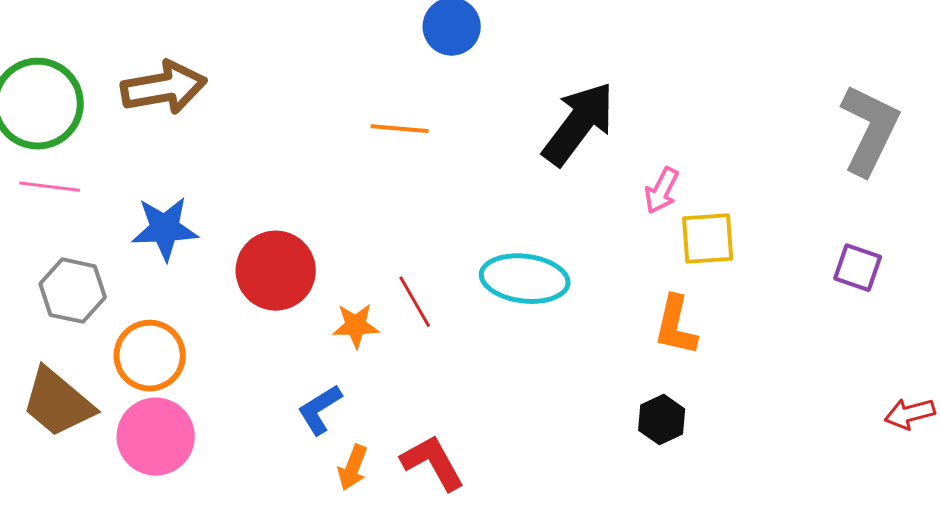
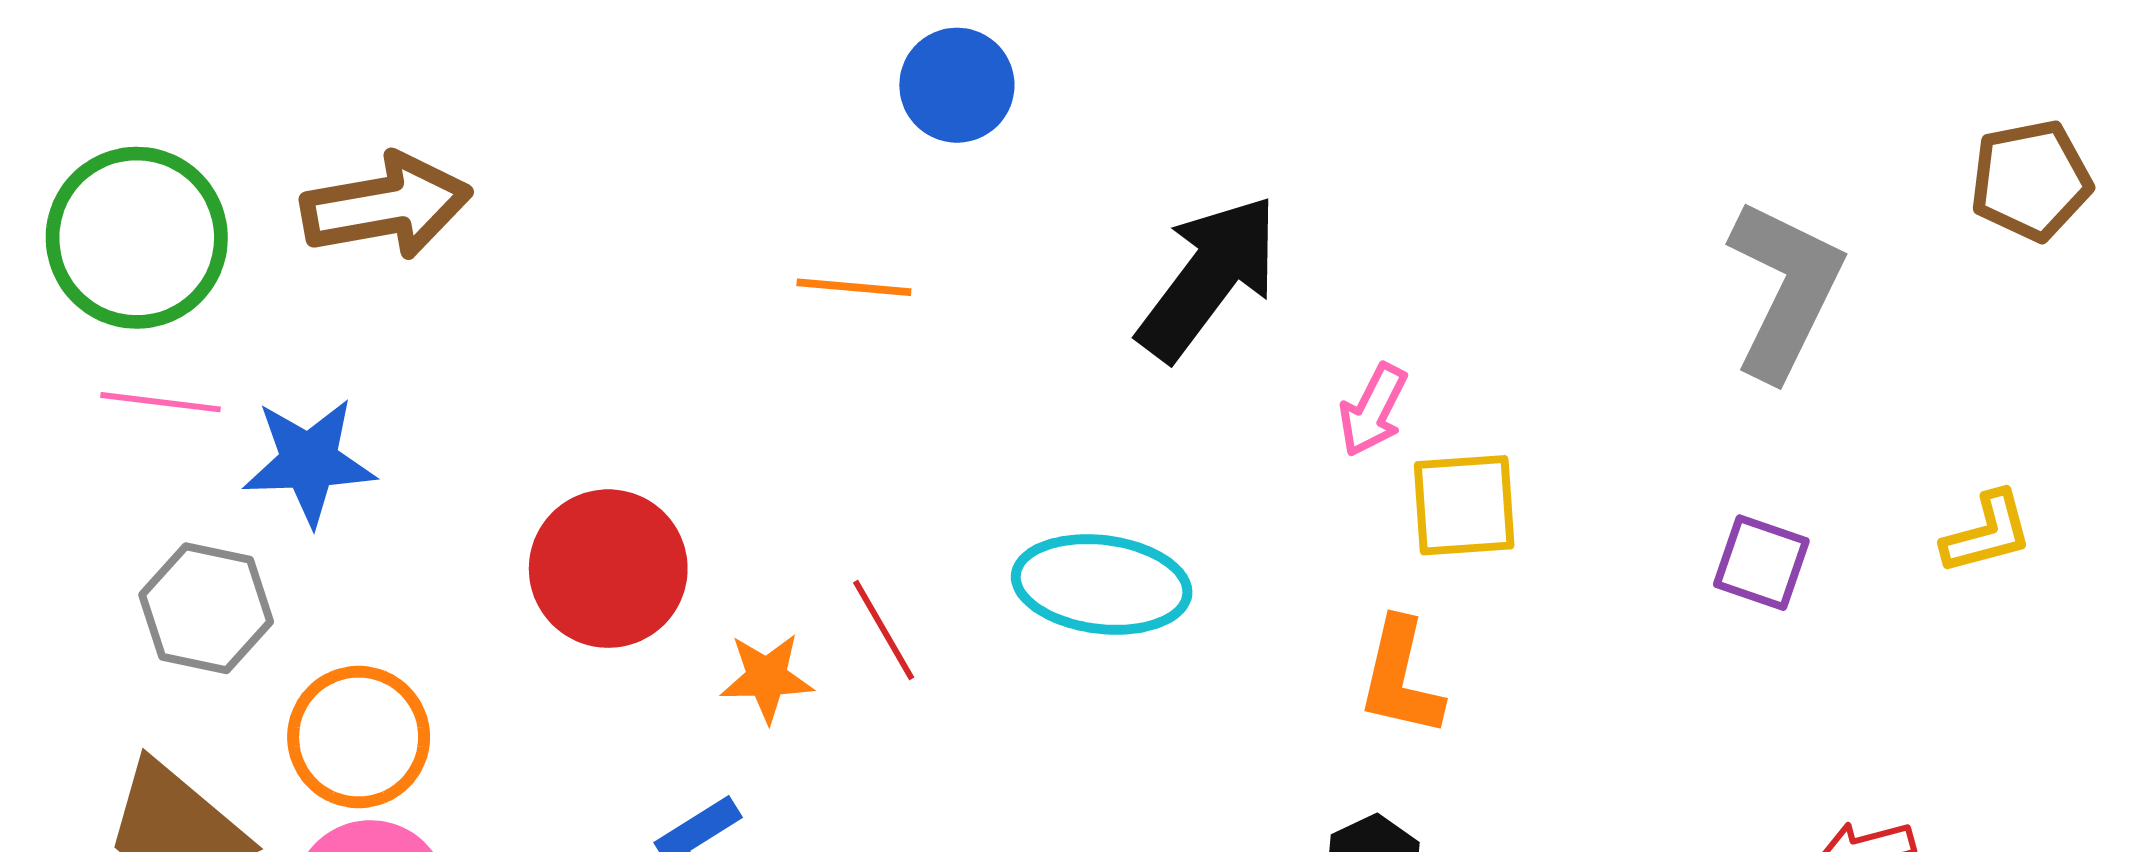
blue star: (165, 229) -> (309, 462), moved

